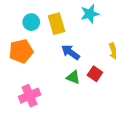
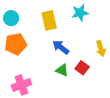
cyan circle: (31, 22) -> (11, 18), moved

